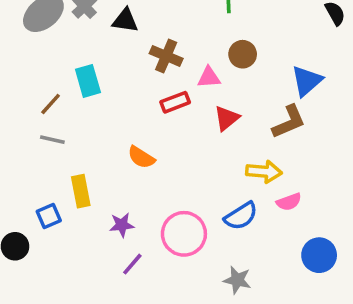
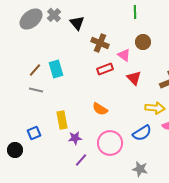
black triangle: (125, 20) -> (77, 23), turned 42
pink triangle: (209, 77) -> (124, 55), turned 40
cyan rectangle: (88, 81) -> (56, 69), moved
red triangle: (227, 118) -> (134, 78), turned -35
orange semicircle: (141, 157) -> (100, 109), moved
yellow rectangle: (81, 191) -> (62, 120), moved

